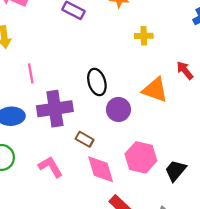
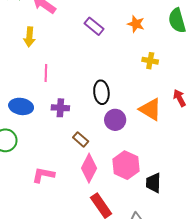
purple cross: (55, 109) -> (60, 108), size x0.6
pink L-shape: (51, 167) -> (43, 175), moved, turned -60
pink diamond: (101, 169) -> (89, 168), turned 32
black trapezoid: (175, 171) -> (153, 183), turned -50

